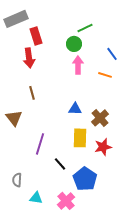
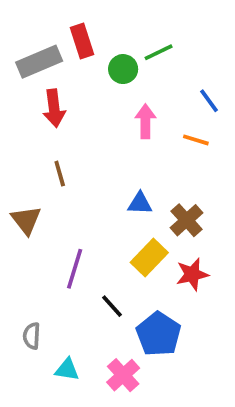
gray rectangle: (16, 19) -> (39, 62), moved
red rectangle: (36, 36) -> (82, 41), moved
green circle: (74, 44) -> (123, 69), moved
yellow rectangle: (80, 138) -> (149, 258), turned 42

